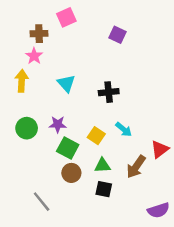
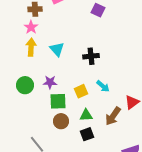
yellow arrow: (22, 81) -> (31, 47), moved
yellow square: (96, 136) -> (81, 91), turned 32
green square: (68, 148) -> (58, 101), turned -30
black square: (104, 189) -> (87, 134), turned -32

